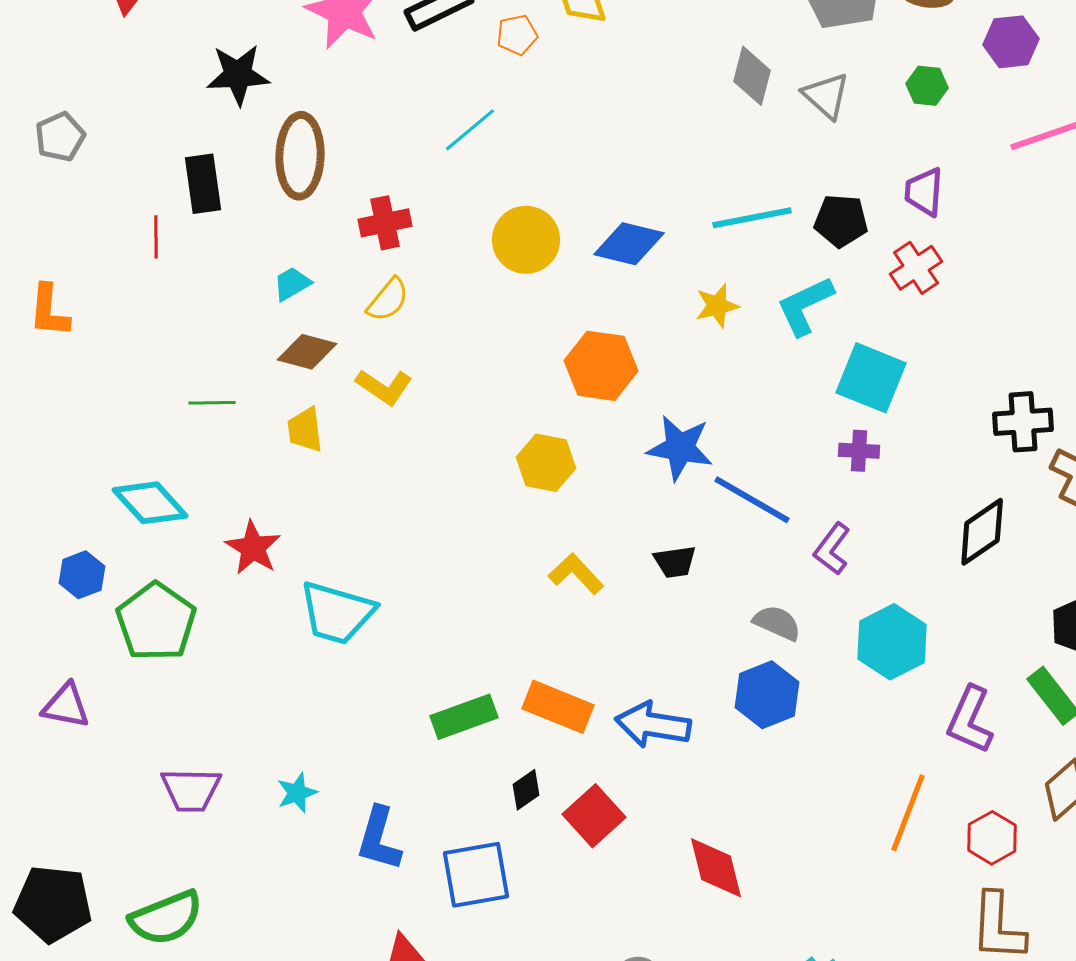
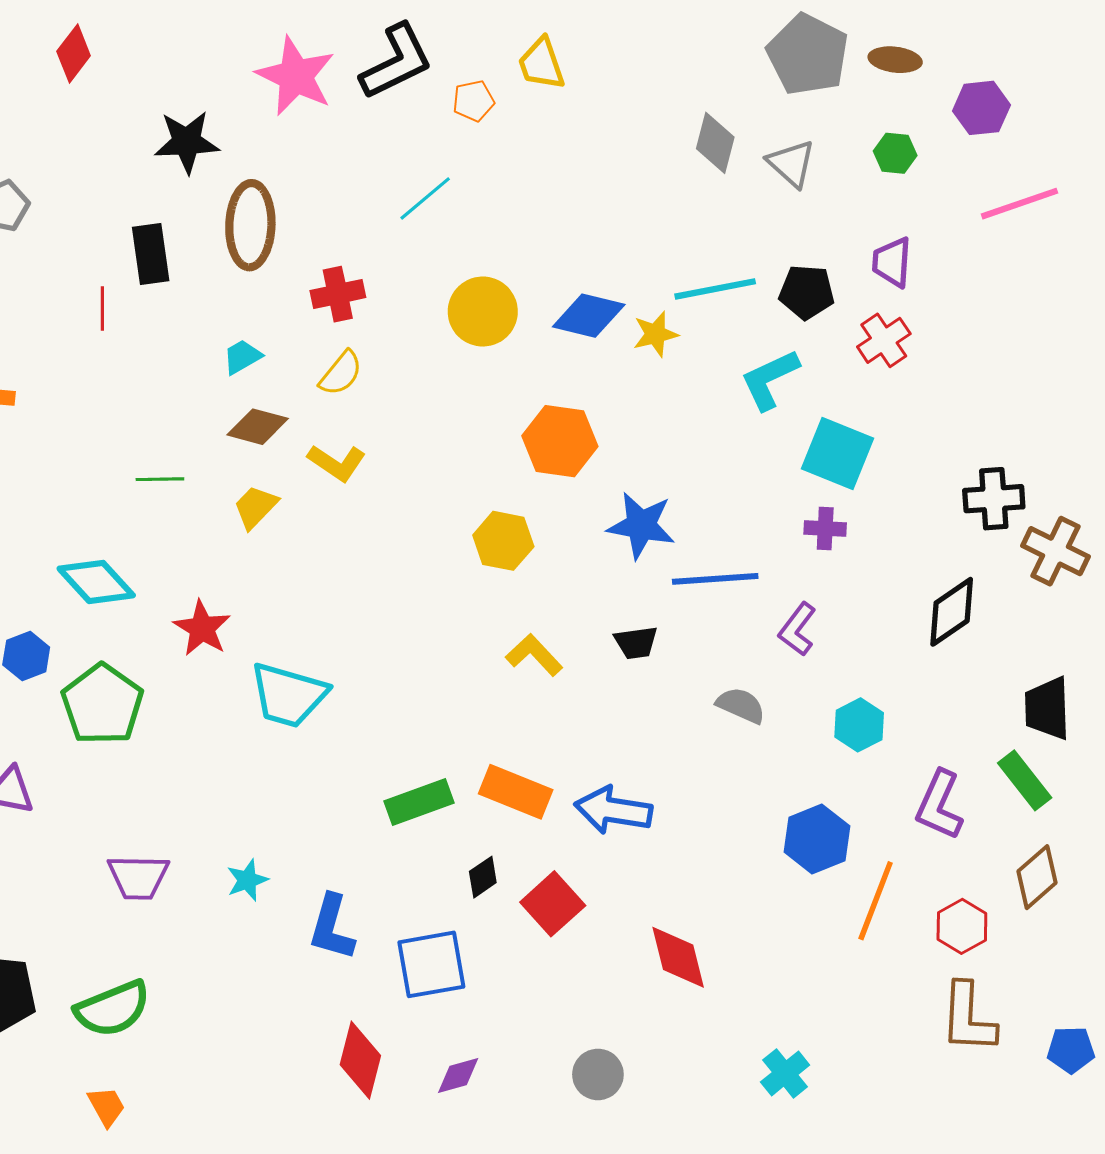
yellow star: (717, 306) -> (656, 334), moved
yellow trapezoid: (305, 430) -> (256, 507), turned 51
blue line: (752, 500) -> (715, 579), turned -34
cyan hexagon: (892, 642) -> (859, 725), size x0.7
blue hexagon: (767, 695) -> (817, 839), moved

